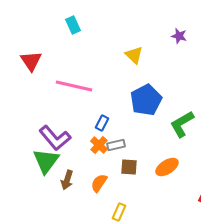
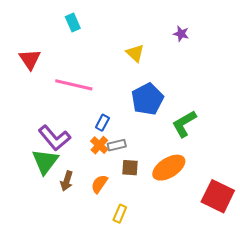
orange ellipse: (167, 167) -> (169, 168), size x1.4

